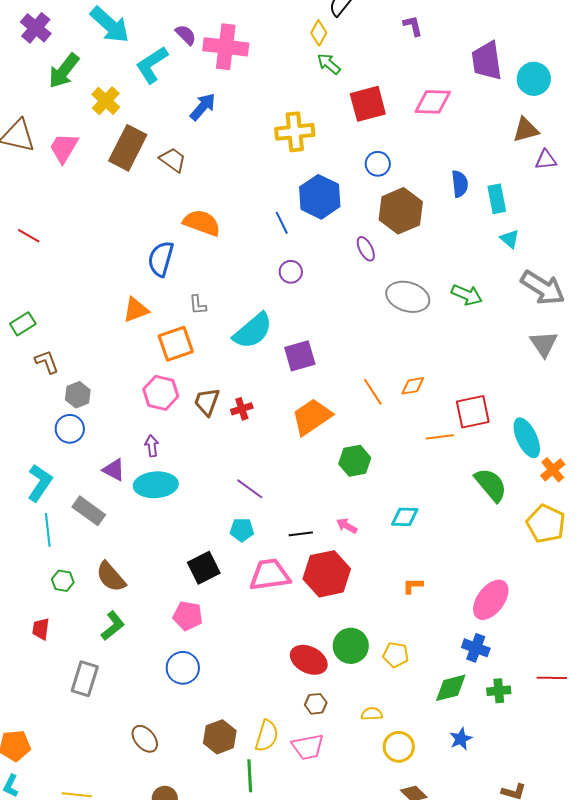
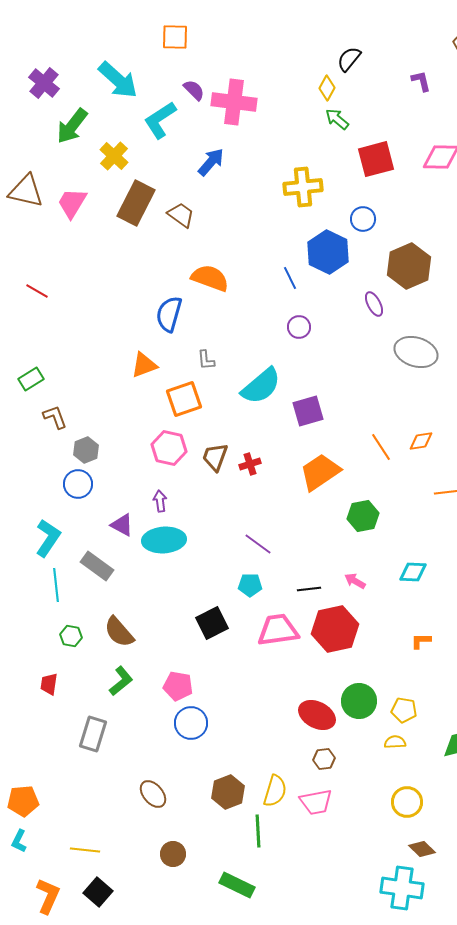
blue circle: (378, 164) -> (363, 219), moved
pink pentagon: (188, 616) -> (178, 686), moved
yellow semicircle: (372, 714) -> (395, 742), moved

